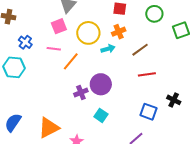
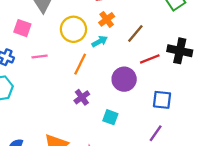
pink square: (59, 26) -> (22, 28), moved, turned -35
orange line: (71, 61) -> (80, 64), moved
purple circle: (101, 84) -> (124, 79), moved
black cross: (174, 100) -> (180, 51), moved, size x1.5

